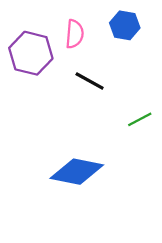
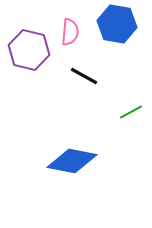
blue hexagon: (125, 25) -> (117, 24), size x1.4

